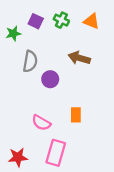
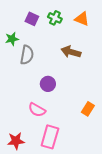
green star: (13, 33) -> (12, 39), moved
purple circle: (50, 79) -> (48, 84), moved
orange rectangle: (76, 115) -> (88, 109), moved, turned 32

